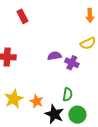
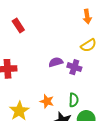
orange star: (37, 101) -> (47, 101), moved

